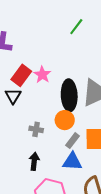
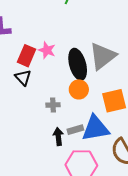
gray rectangle: (72, 141) -> (75, 130), moved, turned 49
blue triangle: (72, 162) -> (95, 128), size x1.4

